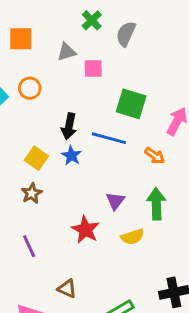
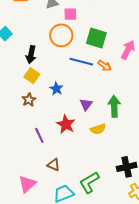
orange circle: (30, 88) -> (61, 35), moved, size x1.5
black arrow: (69, 126) -> (31, 55), moved
blue star: (71, 155) -> (56, 89), moved
orange arrow: (155, 156) -> (105, 66), moved
purple line: (29, 246) -> (39, 135), moved

